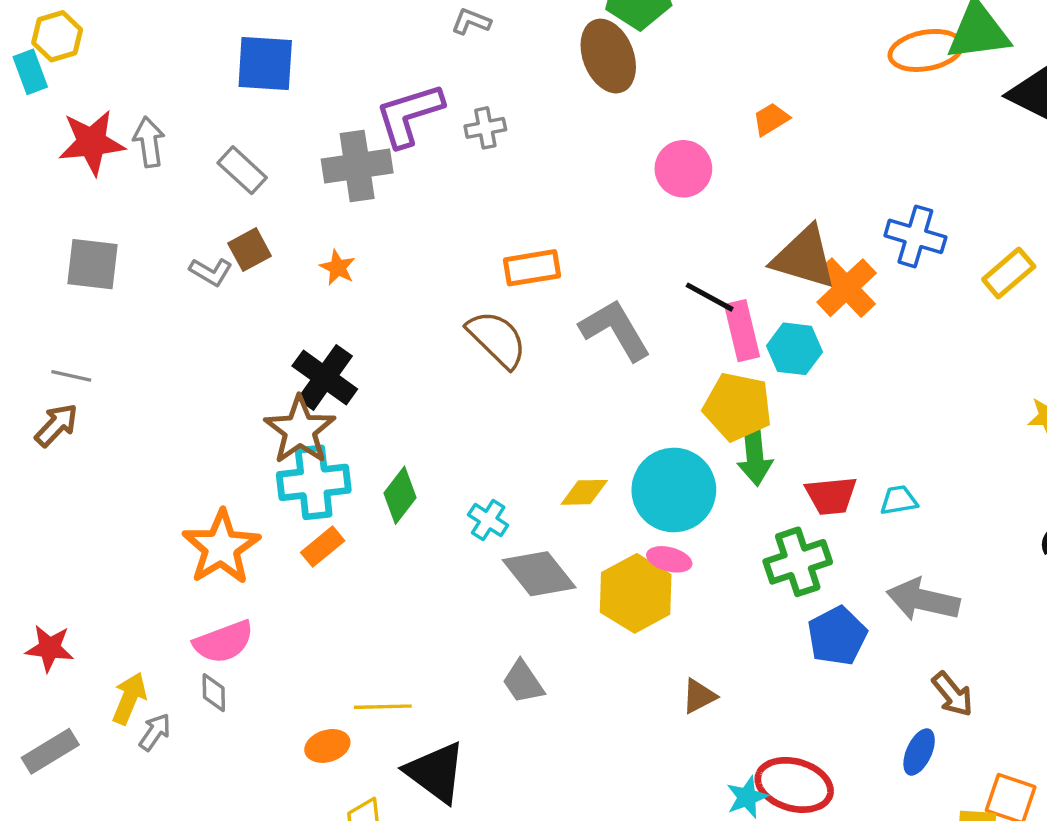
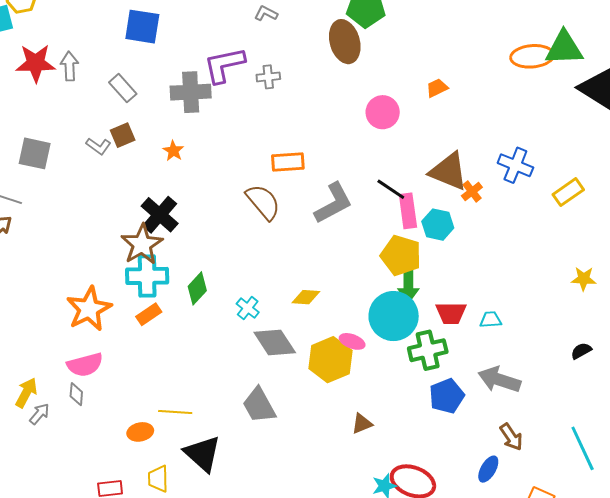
gray square: (92, 264) -> (35, 153), moved
orange cross: (847, 288) -> (472, 191), size x0.6
gray L-shape: (615, 330) -> (333, 203), turned 87
cyan circle: (674, 490) -> (394, 316), moved
gray trapezoid: (523, 682) -> (259, 405), size x1.4

